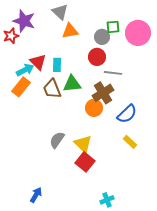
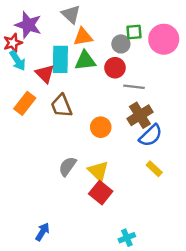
cyan rectangle: (57, 65) -> (60, 59), moved, size x1.6
cyan arrow: (25, 70) -> (18, 61), moved, turned 84
green triangle: (72, 84) -> (85, 61), moved
brown cross: (103, 93) -> (140, 115), moved
orange circle: (94, 108) -> (101, 127), moved

